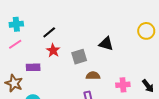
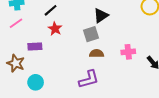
black triangle: (106, 44) -> (101, 15), moved, turned -49
gray square: (79, 57) -> (91, 34), moved
pink cross: (123, 85) -> (128, 52), moved

